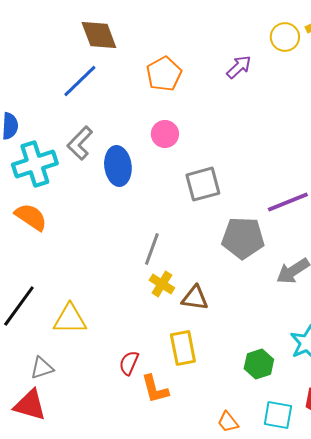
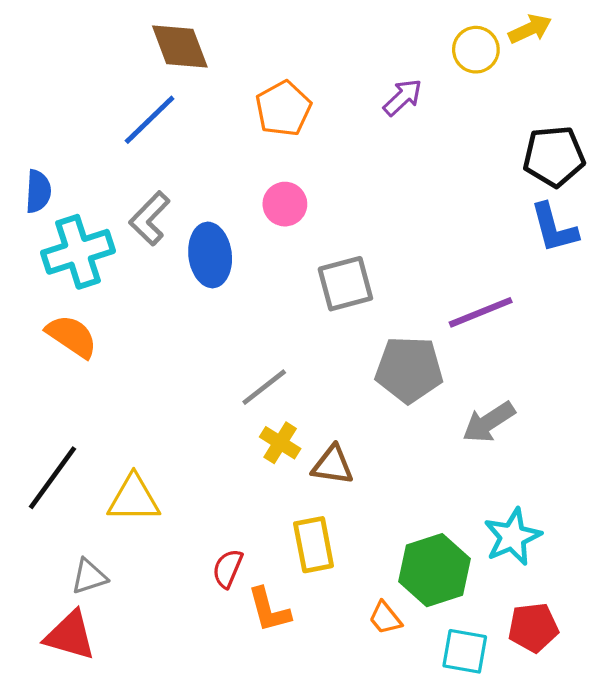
gray line: (152, 249) -> (264, 387), turned 32
green hexagon: (259, 364) -> (435, 570), size x1.5
orange trapezoid: (228, 422) -> (385, 618), moved

